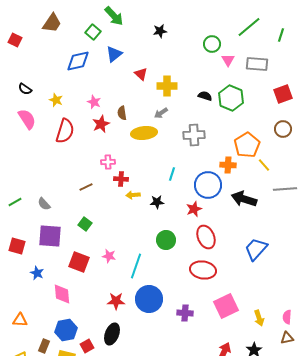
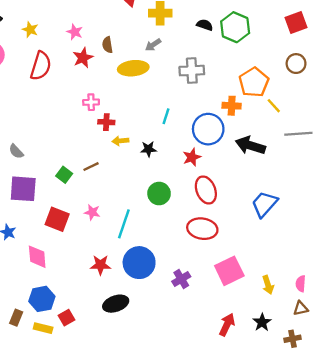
brown line: (86, 187) -> (91, 167), moved
purple cross: (185, 313) -> (181, 279), turned -35
black ellipse: (112, 334) -> (116, 304), moved, turned 50

